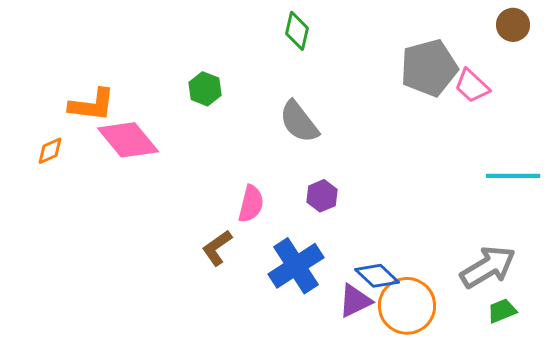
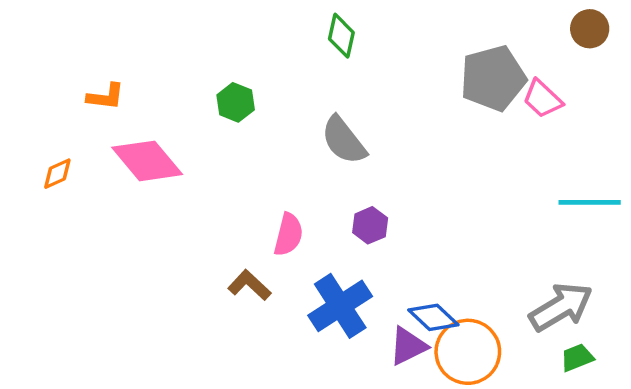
orange L-shape: (92, 105) -> (106, 97), moved, size x0.7
brown L-shape: (217, 248) -> (249, 285), turned 78

